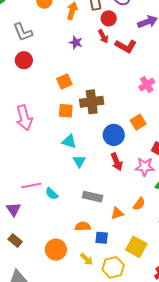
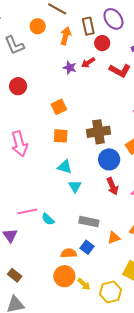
gray L-shape: (23, 32) -> (14, 45), moved
red arrow: (103, 36) -> (88, 63), moved, turned 88
brown cross: (92, 102) -> (98, 132), moved
orange semicircle: (83, 226) -> (69, 253), moved
blue square: (102, 238) -> (87, 247), moved, turned 32
brown rectangle: (15, 240) -> (15, 275), moved
orange circle: (56, 250) -> (64, 276), moved

